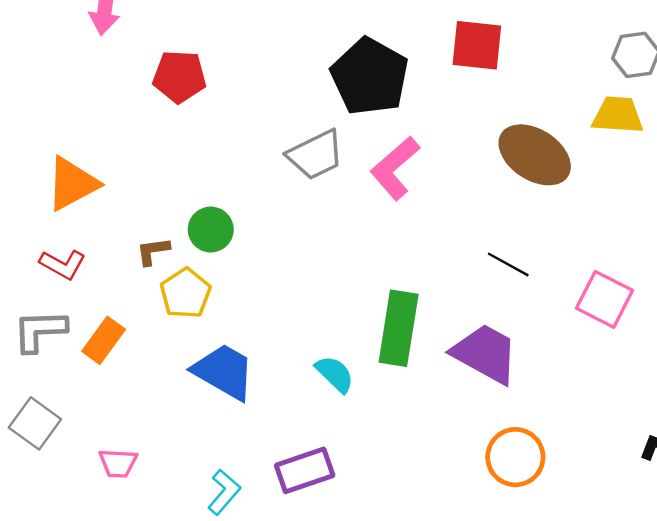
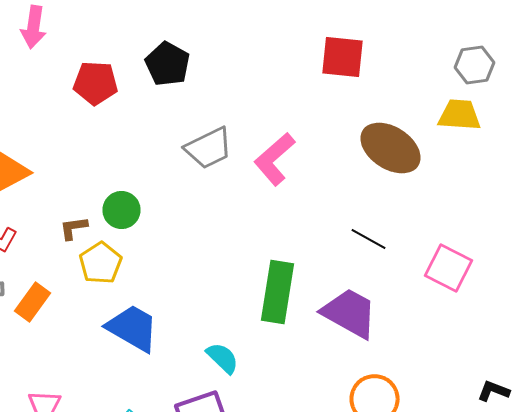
black pentagon: (370, 77) -> (168, 64), moved, size x0.7
cyan semicircle: (335, 374) -> (222, 358), moved

